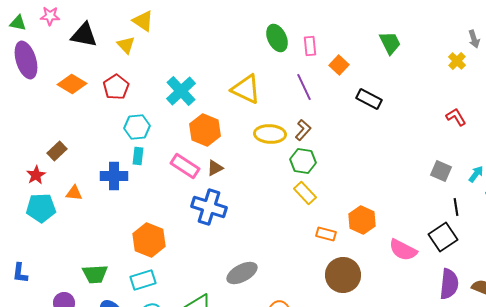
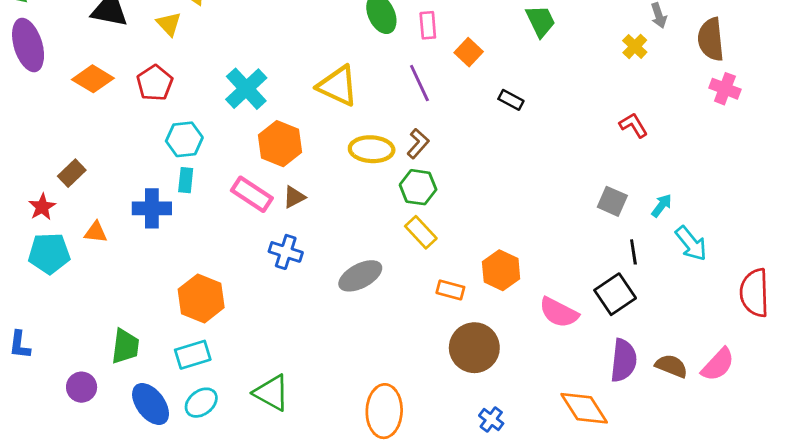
black rectangle: (369, 99) -> (511, 100), size x0.7
blue cross: (209, 207) -> (286, 252), size x0.7
gray ellipse: (242, 273) -> (360, 276), moved
green trapezoid: (95, 274) -> (125, 346), turned -80

